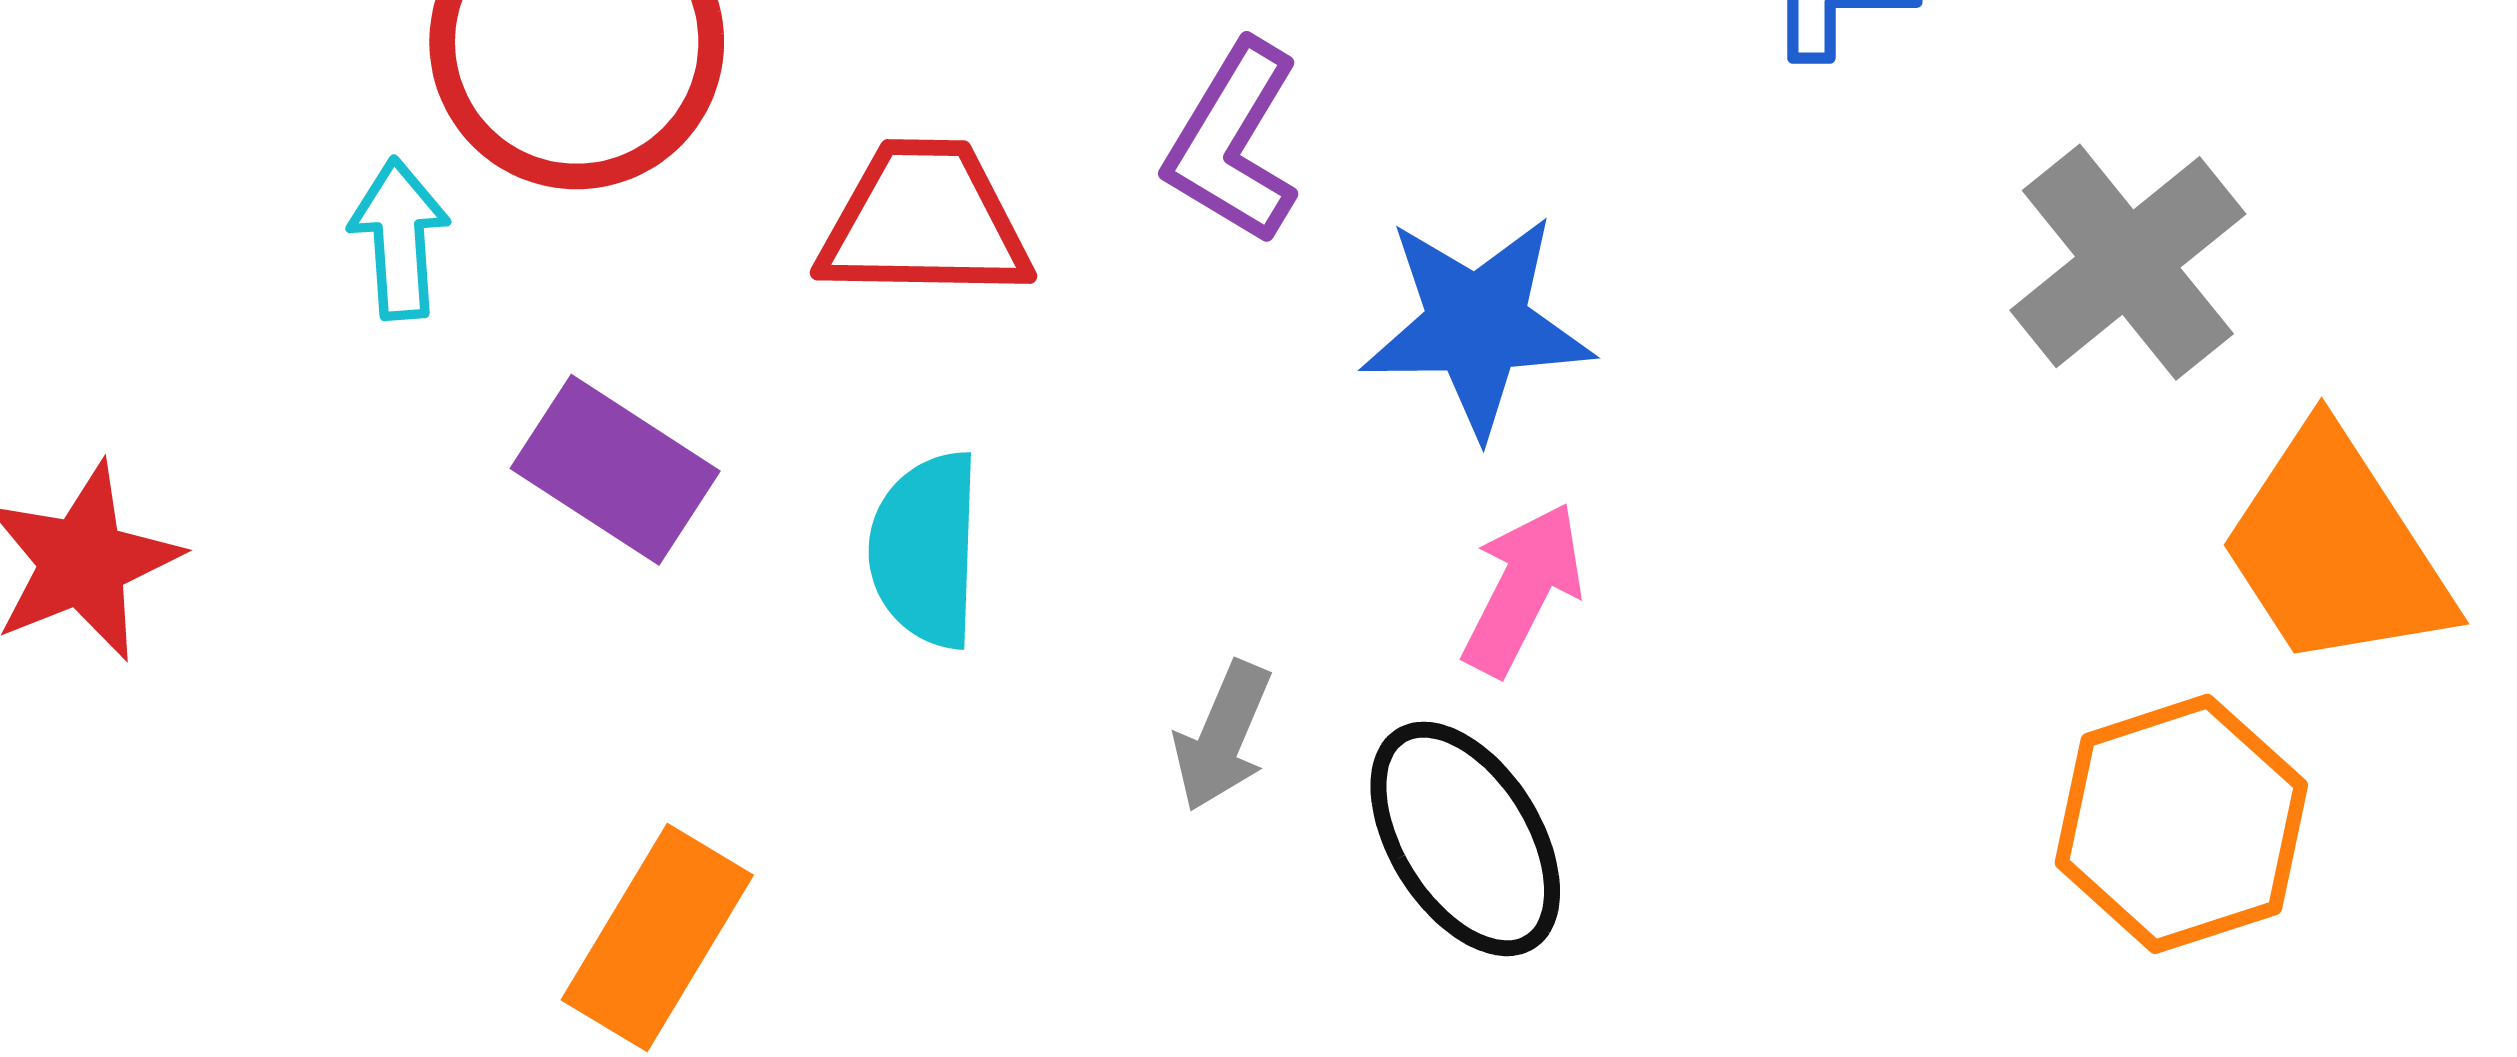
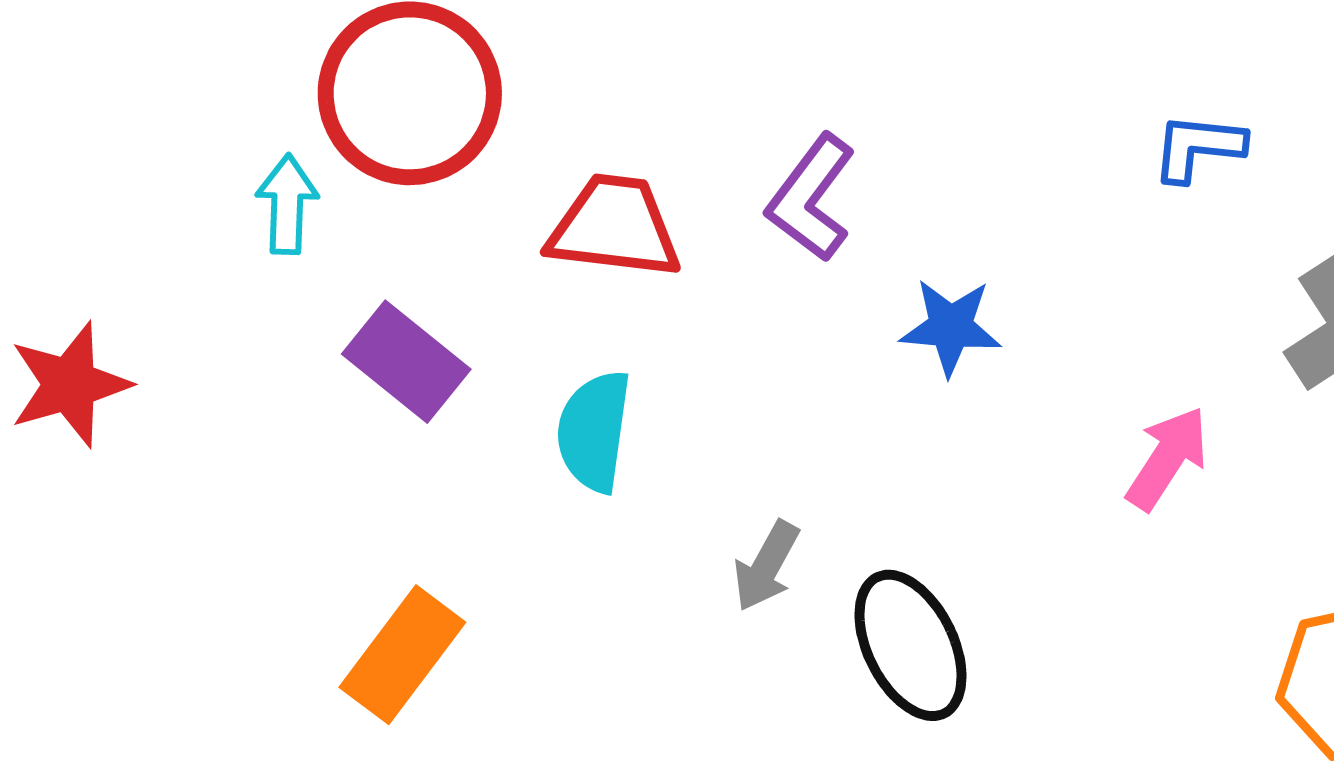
blue star: (1477, 325) -> (951, 327), size x0.7
pink arrow: (1523, 589) -> (1167, 458), moved

